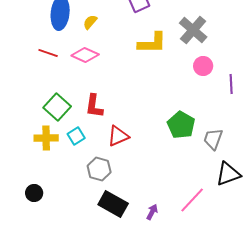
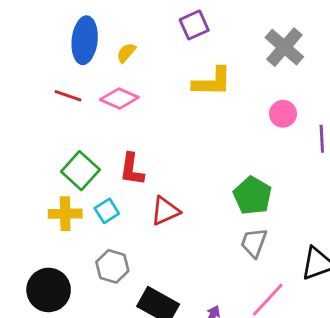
gray cross: (193, 30) -> (284, 47), moved
gray trapezoid: (213, 139) -> (254, 243), moved
gray hexagon: (99, 169) -> (112, 266), moved
black circle: (34, 193) -> (49, 290), size x1.8

